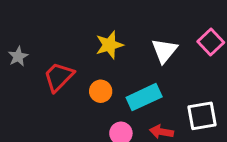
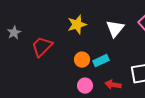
orange circle: (101, 91) -> (82, 60), moved
cyan rectangle: (144, 97) -> (101, 61), size x0.7

